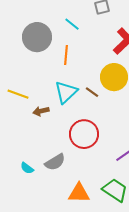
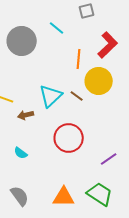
orange line: (66, 55) -> (79, 59), moved
gray semicircle: (55, 162) -> (20, 196), moved, turned -95
cyan semicircle: (27, 168) -> (21, 153), moved

